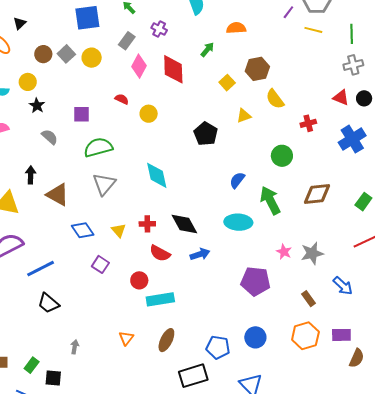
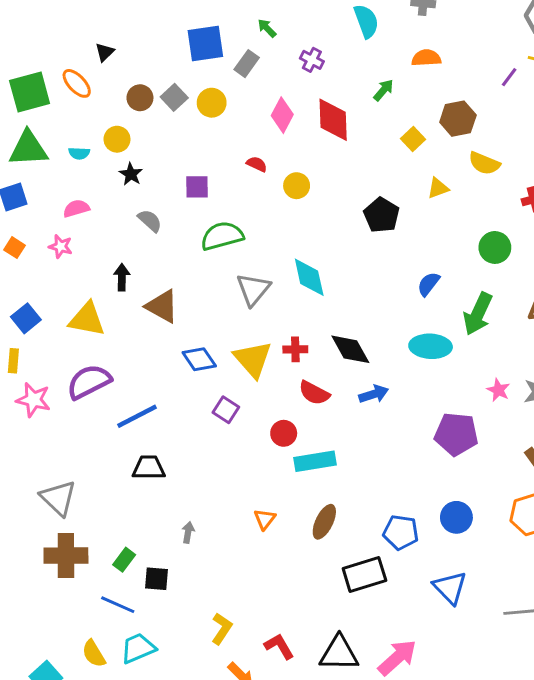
purple line: (288, 12) -> (509, 77), moved
gray rectangle: (127, 41) -> (247, 64), moved
yellow semicircle: (275, 99) -> (484, 163), turned -30
gray triangle: (104, 184) -> (253, 289), moved
green arrow: (270, 200) -> (478, 314), turned -128
yellow triangle: (119, 230) -> (253, 359), size x1.8
black trapezoid: (48, 303) -> (149, 468), turned 140

